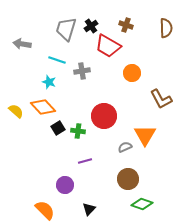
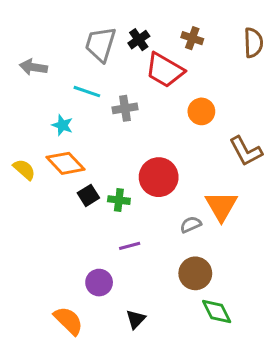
cyan star: (49, 82) -> (62, 125), moved
green diamond: (142, 204) -> (217, 312), turned 45

